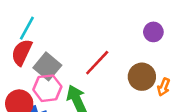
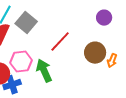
gray square: (47, 66) -> (26, 23), moved

